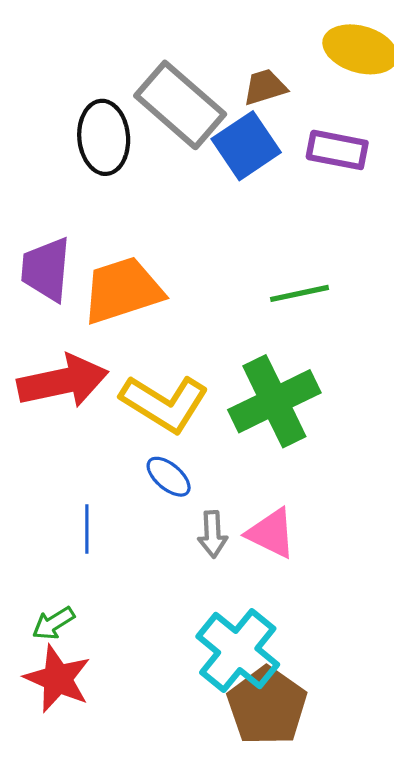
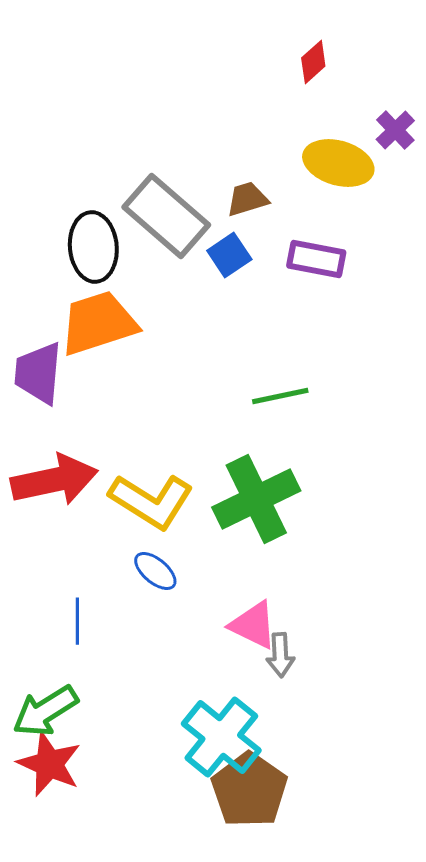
blue square: (246, 146) -> (229, 255), size x0.7
orange trapezoid: (123, 290) -> (98, 323), moved
gray arrow: (213, 534) -> (280, 655), moved
green arrow: (53, 623) -> (45, 711), size x1.6

